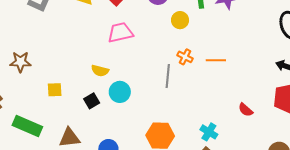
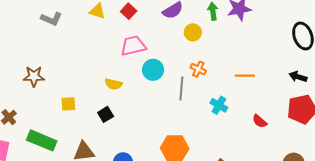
orange line: (216, 60) -> (245, 76), moved
cyan circle: (120, 92) -> (153, 70), moved
cyan cross: (209, 132) -> (219, 105), moved

